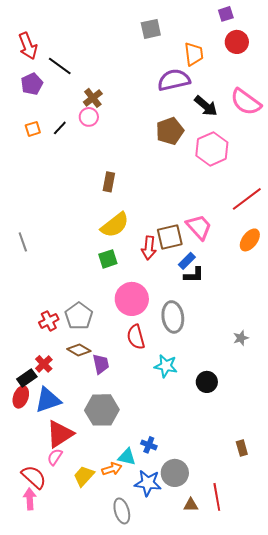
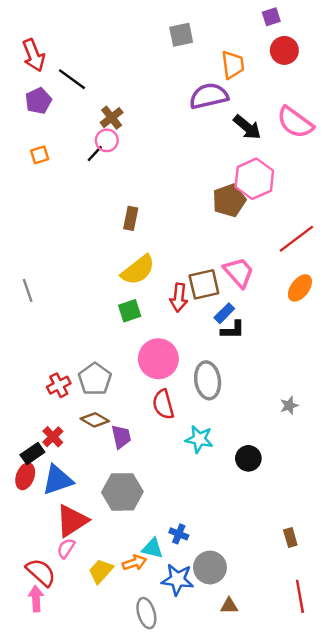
black line: (60, 128) -> (95, 154), moved
brown pentagon: (170, 131) -> (229, 200), moved
red line: (217, 497) -> (300, 596), moved

